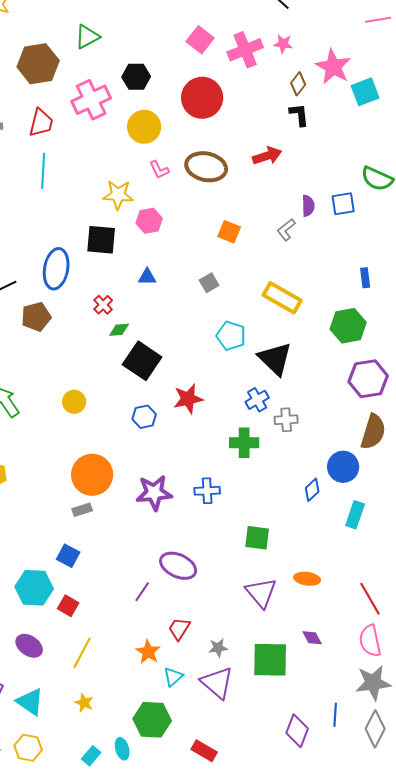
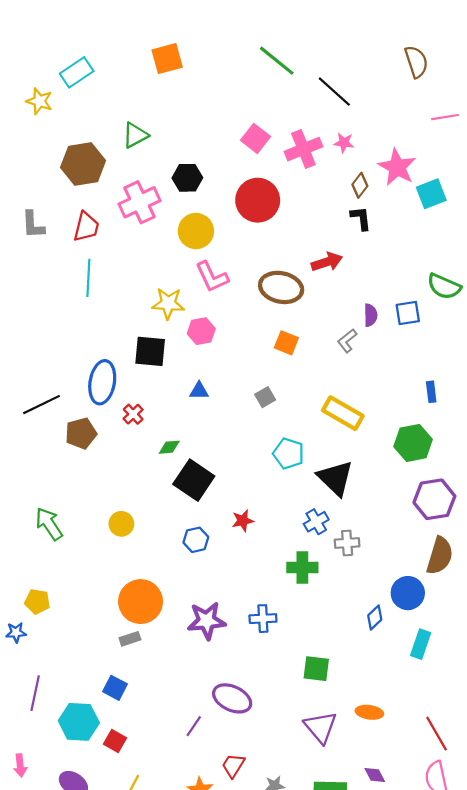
brown ellipse: (206, 167) -> (281, 287), moved
pink L-shape: (159, 170) -> (212, 277), size x1.6
red cross: (103, 305) -> (133, 414), moved
red star: (188, 399) -> (243, 521), size x0.7

